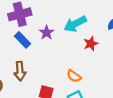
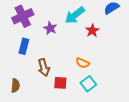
blue rectangle: (22, 40) -> (24, 46), moved, turned 70
brown arrow: (20, 71) -> (44, 67), moved

